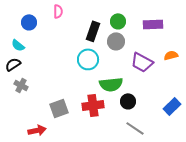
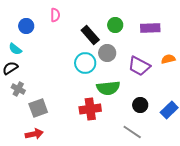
black rectangle: (93, 31) -> (90, 35), turned -60
gray circle: (116, 41) -> (107, 53), moved
black circle: (128, 101) -> (140, 105), moved
gray square: (59, 108) -> (38, 108), moved

